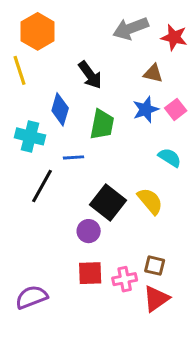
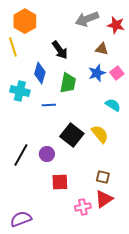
black line: (42, 186) -> (21, 155), moved
purple circle: (89, 231) -> (47, 154), moved
pink cross: (125, 279) -> (83, 207), moved
purple semicircle: (32, 297) -> (21, 219), moved

